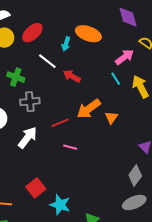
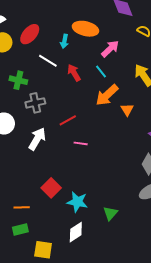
pink arrow: (125, 57) -> (110, 49), moved
red arrow: (72, 76) -> (74, 73), turned 36
cyan line: (116, 79) -> (101, 72), moved
orange arrow: (89, 109) -> (107, 95), moved
orange triangle: (111, 118) -> (127, 110), moved

